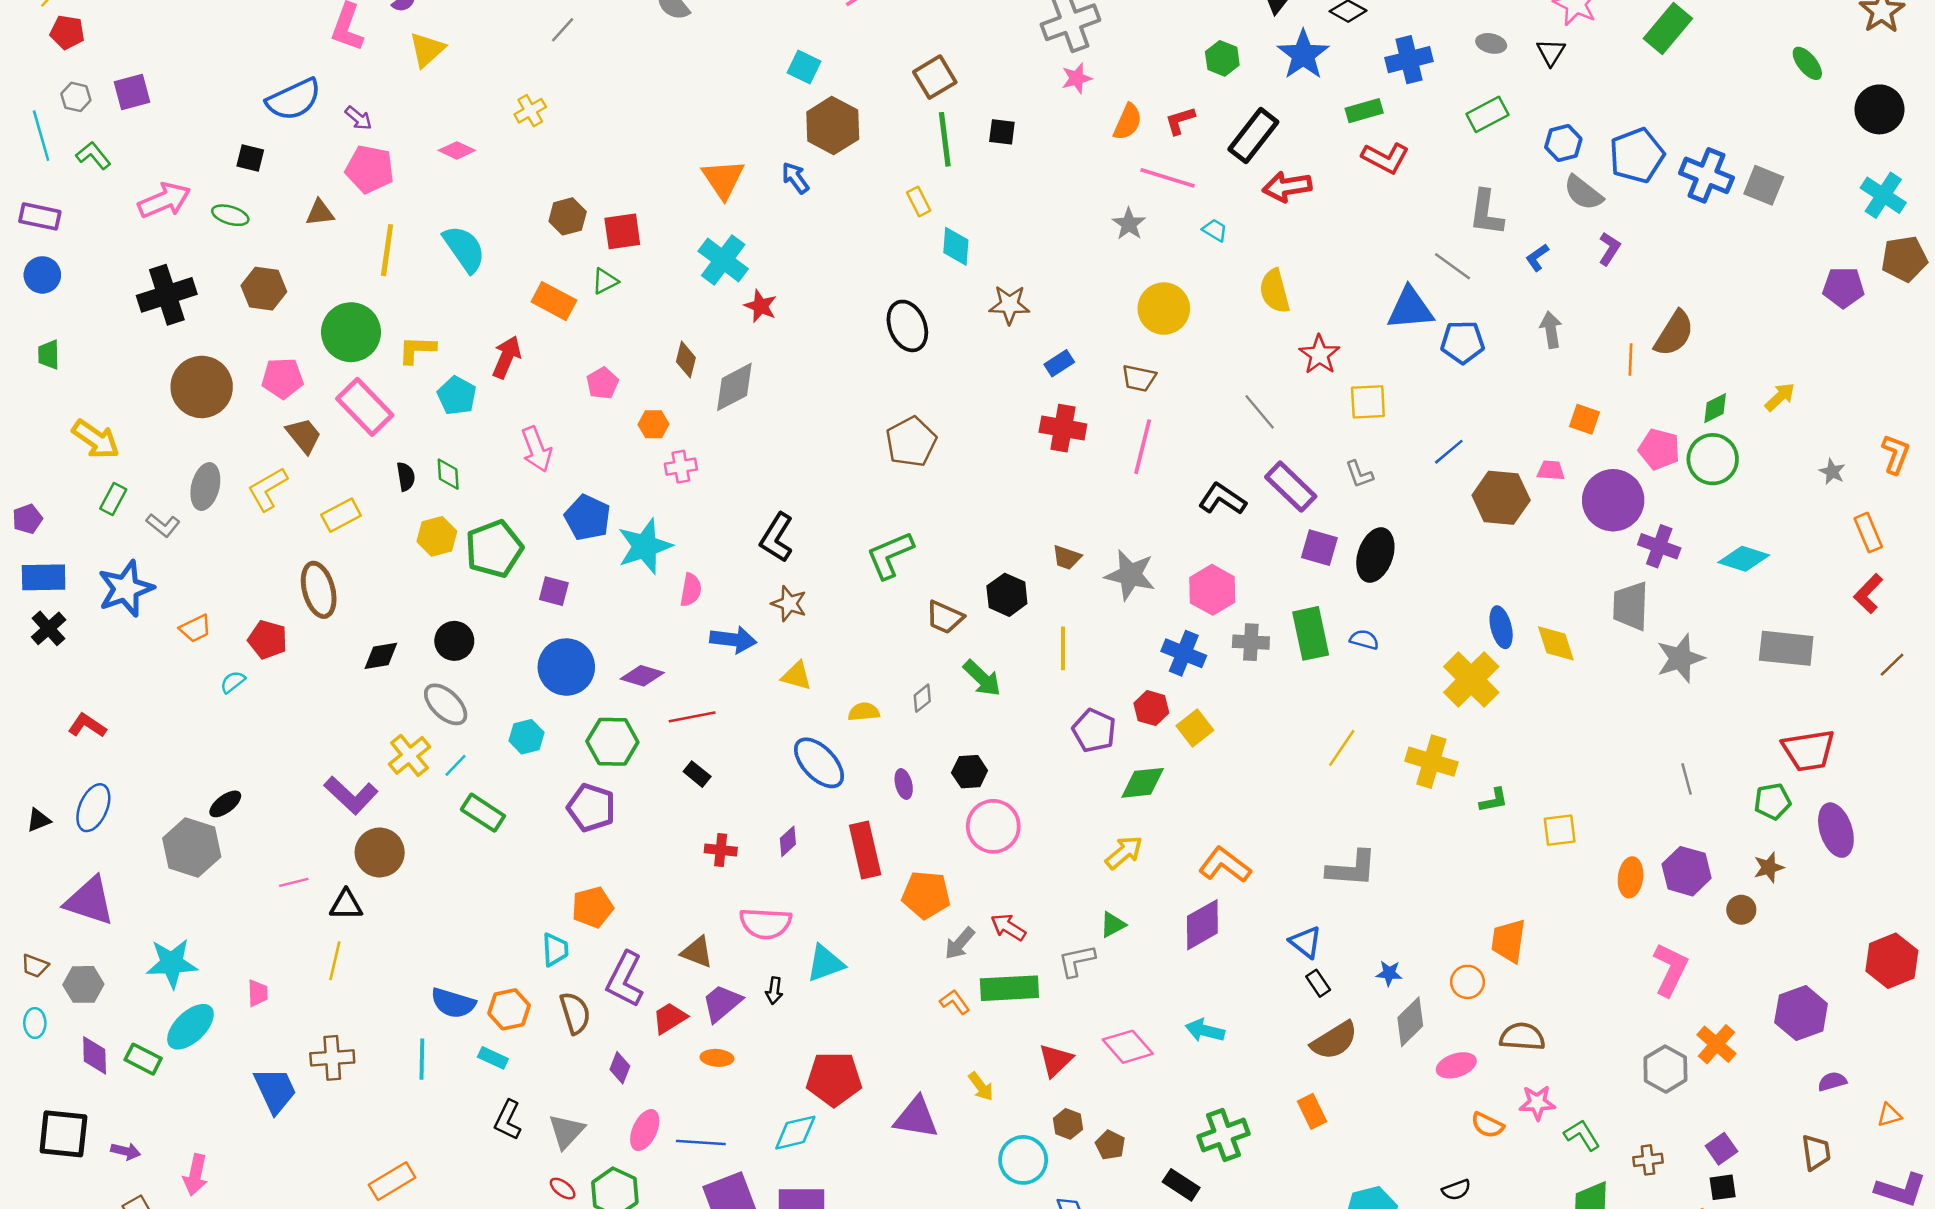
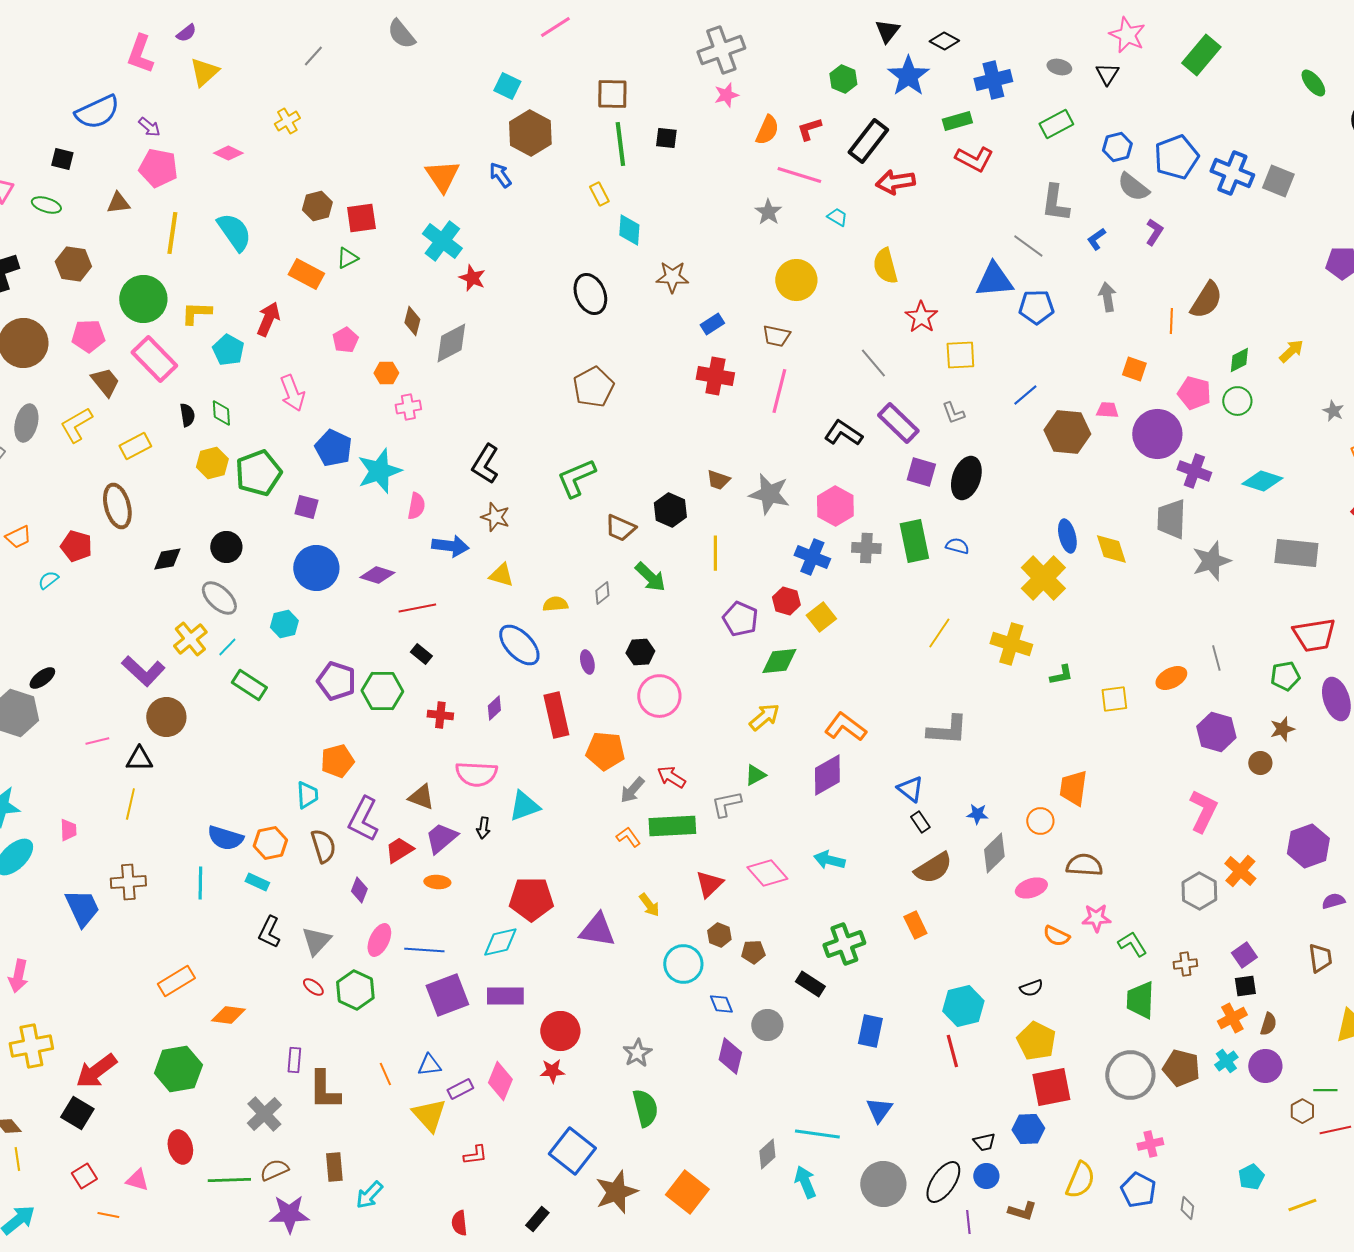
brown square: (935, 77) -> (612, 94), turned 32
green circle: (1713, 459) -> (1237, 401), size x0.7
green hexagon: (612, 742) -> (382, 691), moved
orange ellipse: (1631, 877) -> (1171, 678), moved, turned 56
brown pentagon: (1110, 1145) -> (753, 952), turned -30

